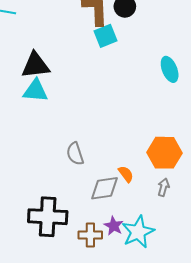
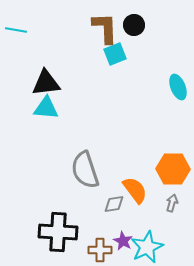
gray semicircle: (75, 154) -> (85, 170), size x1.6
orange semicircle: (126, 174) -> (135, 190), size x1.6
gray diamond: (105, 188) -> (114, 204), size x0.7

